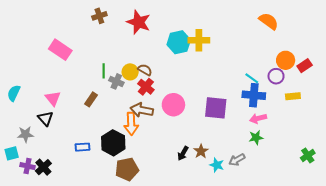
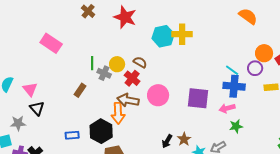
brown cross: (99, 16) -> (88, 11), turned -32
brown semicircle: (145, 70) -> (140, 62), moved
pink triangle: (53, 98) -> (30, 89), moved
pink arrow: (258, 118) -> (227, 108), moved

